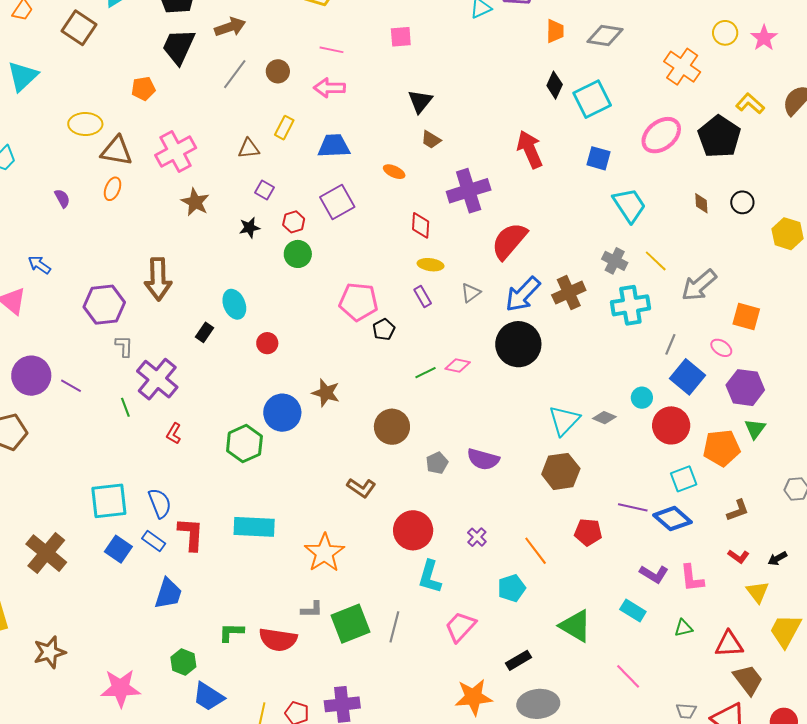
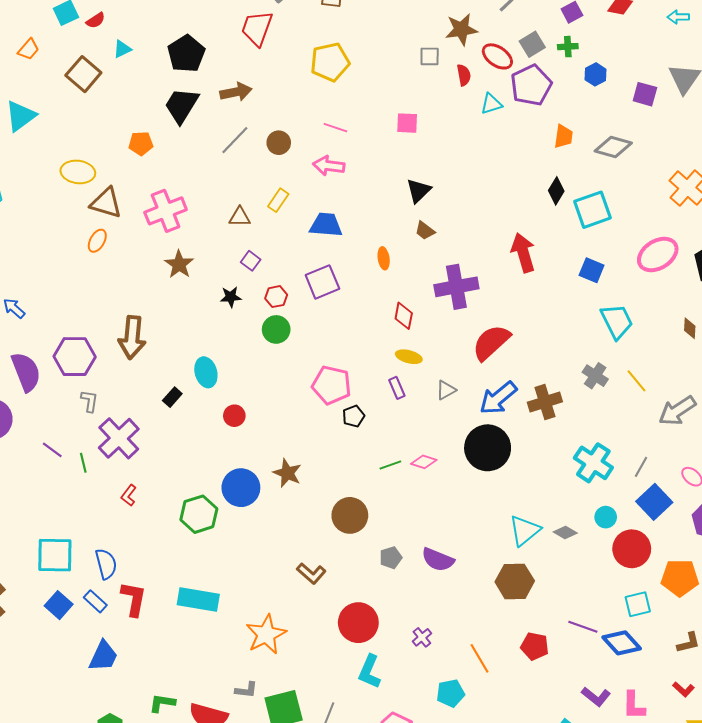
orange ellipse: (394, 172) -> (384, 258), turned 50
purple semicircle: (62, 198) -> (26, 372), moved, size x2.0
cyan cross: (630, 305) -> (593, 463), moved, turned 36
purple line: (71, 386) -> (52, 450), moved

